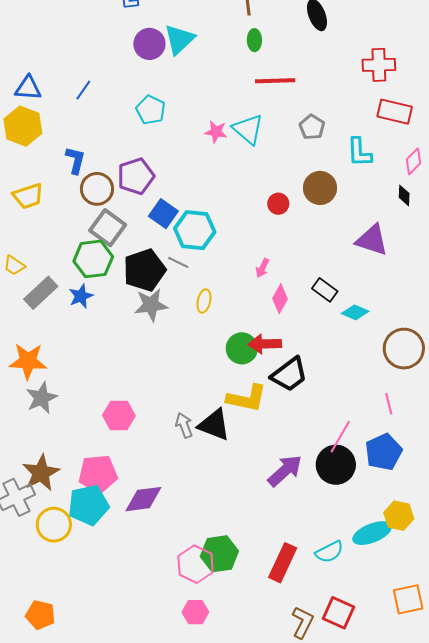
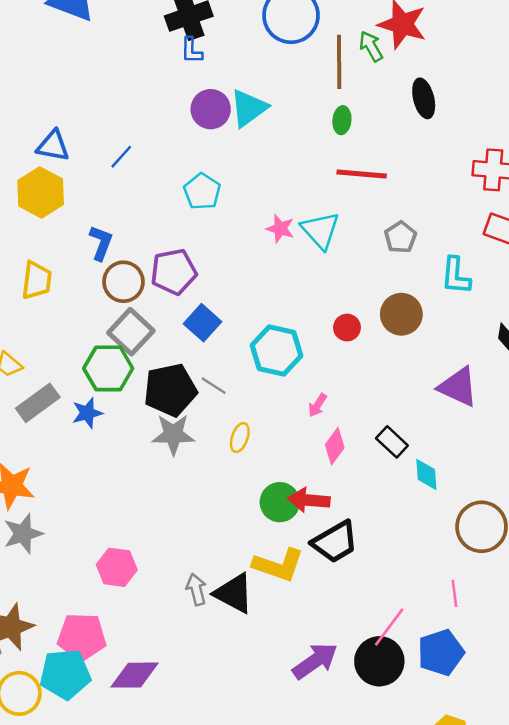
yellow trapezoid: (28, 196) -> (37, 280), turned -72
cyan hexagon: (195, 230) -> (277, 351), moved
cyan diamond: (355, 312) -> (426, 474), turned 56

